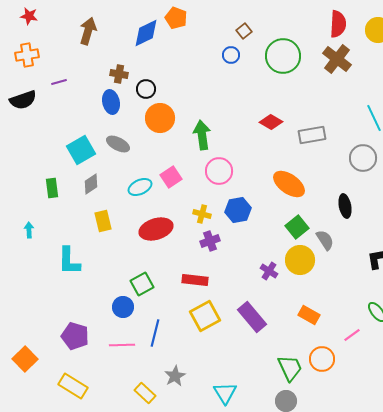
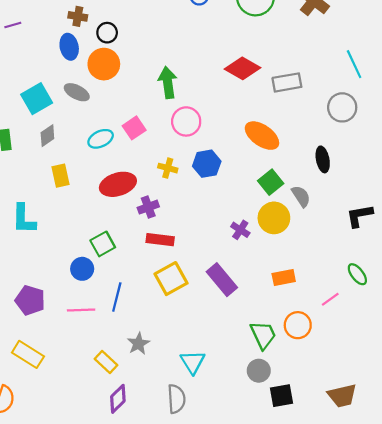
orange circle: (160, 118) -> (104, 64), moved
red diamond: (271, 122) -> (242, 68), size x1.4
purple cross: (210, 241) -> (148, 207), moved
orange rectangle: (309, 315) -> (284, 277), turned -40

